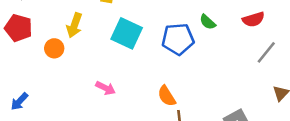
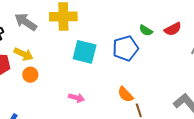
red semicircle: (253, 19) -> (173, 29), moved
yellow arrow: (74, 25) -> (23, 54), moved, turned -72

